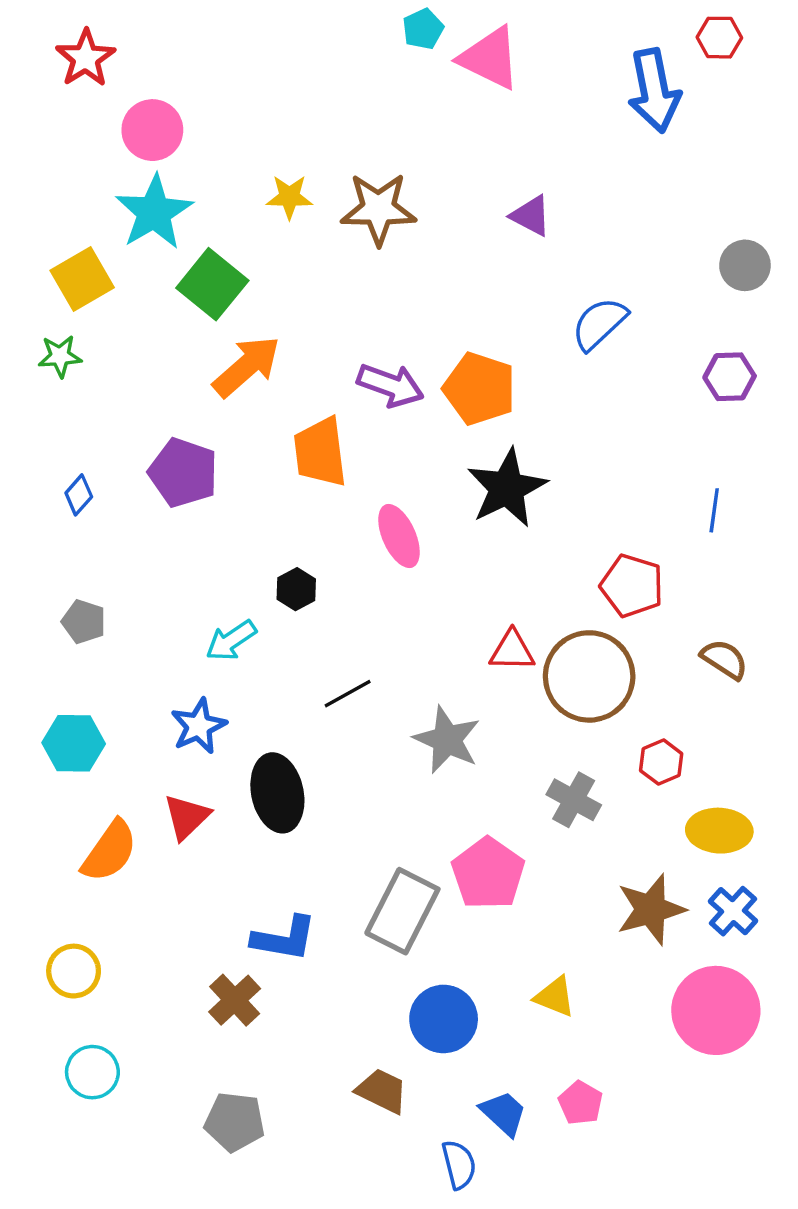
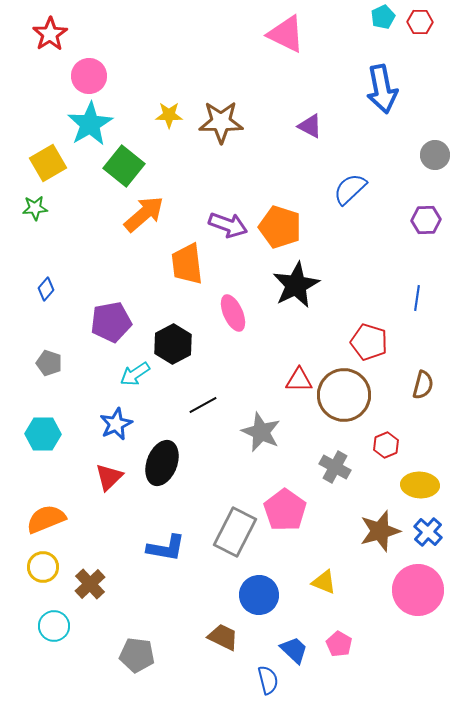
cyan pentagon: (423, 29) -> (383, 17), moved
blue arrow: (654, 91) -> (382, 89), moved
purple pentagon: (183, 473) -> (111, 322), moved, turned -30
black hexagon: (296, 589) -> (173, 344), size x1.6
brown semicircle: (724, 659) -> (423, 385), turned 72
black ellipse: (277, 793) -> (162, 463), turned 33
orange semicircle: (110, 851) -> (46, 519), moved, turned -147
brown cross: (235, 1000) -> (90, 584), moved

